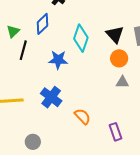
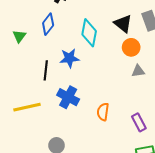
black line: (23, 50) -> (46, 70), moved
orange semicircle: (82, 116) -> (103, 112), turned -120

